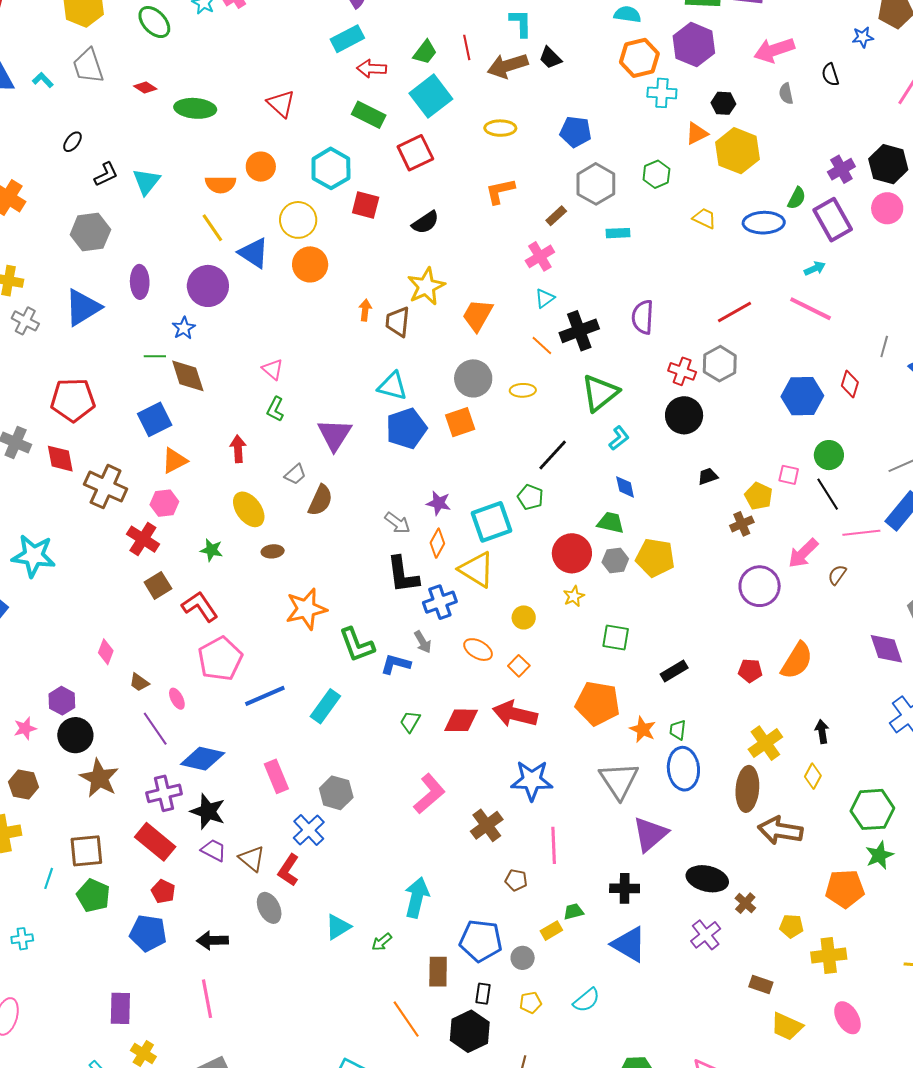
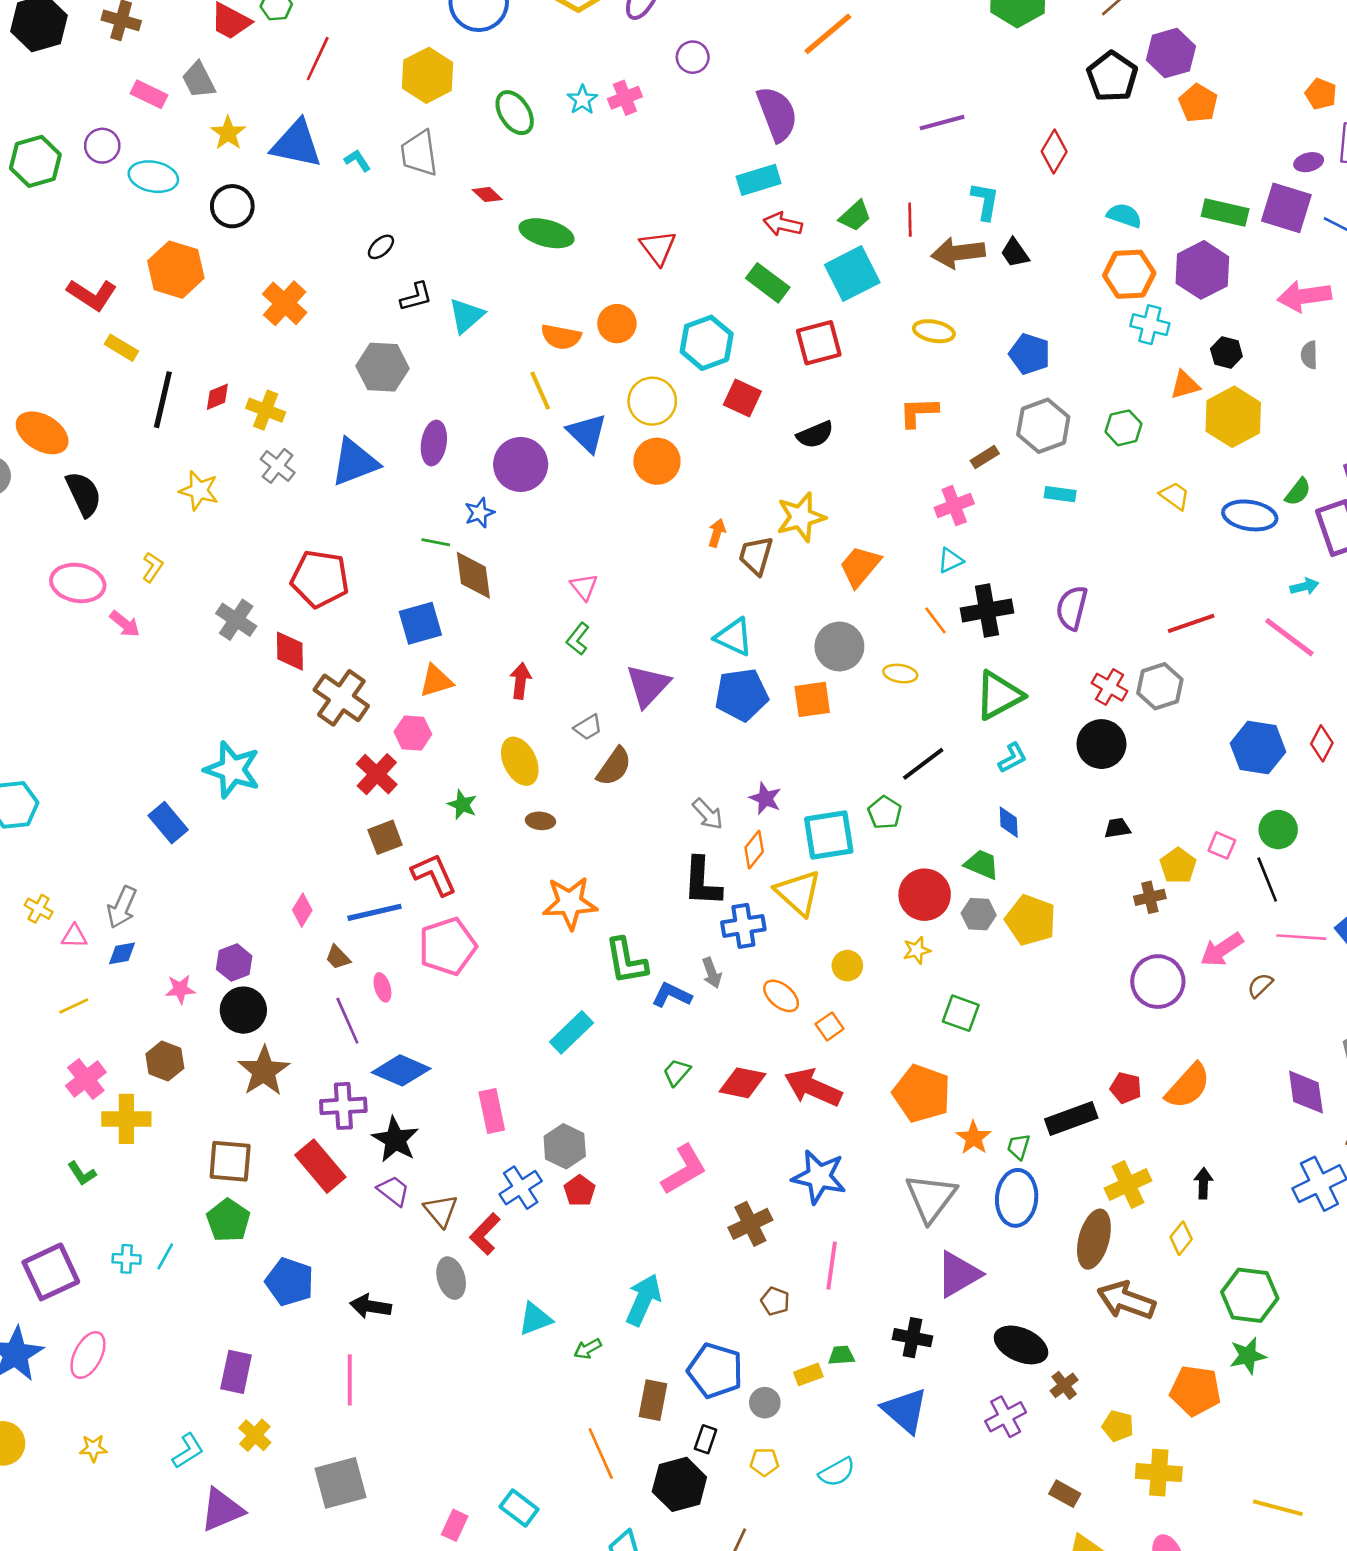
black rectangle: (674, 671) -> (1071, 1118), moved, size x1.4
blue line: (265, 696) -> (375, 912), moved
cyan line: (49, 878) -> (165, 1256), moved
red pentagon: (163, 891) -> (580, 1191), moved

